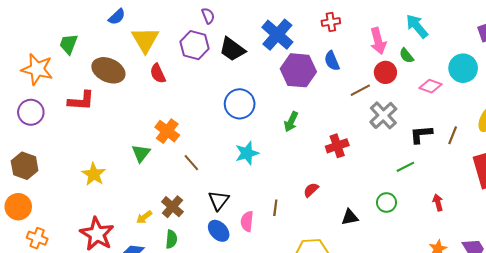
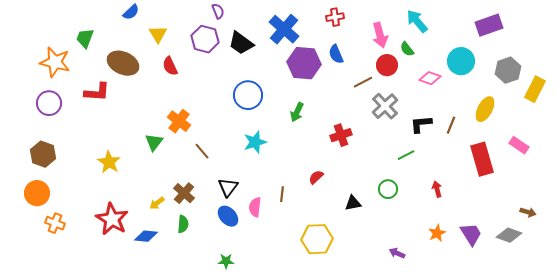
yellow triangle: (145, 40) -> (158, 34), size x0.7

